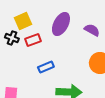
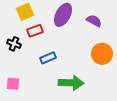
black cross: (12, 38) -> (14, 44), moved

